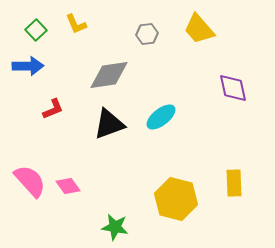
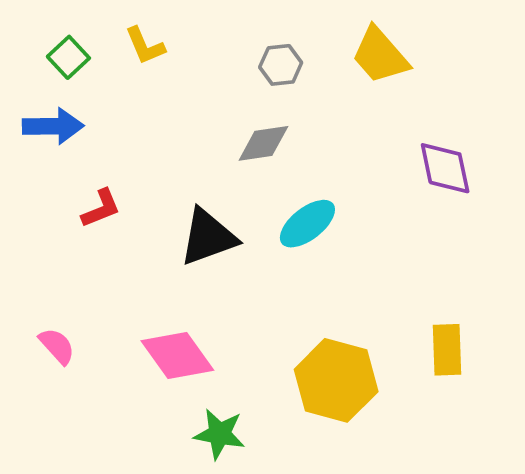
gray diamond: (109, 75) -> (263, 143), moved, size x0.7
pink semicircle: (30, 181) -> (57, 346), size x0.6
pink diamond: (68, 186) -> (177, 356), moved, size x1.5

